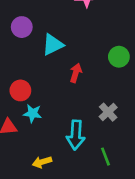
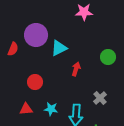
purple circle: (22, 27) -> (36, 35), size x1.5
cyan star: (33, 113) -> (51, 109), moved

